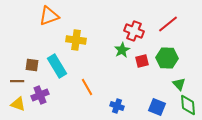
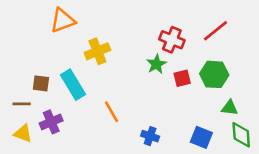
yellow cross: (76, 40) -> (97, 51), turned -30
green triangle: (179, 84) -> (230, 108), turned -40

